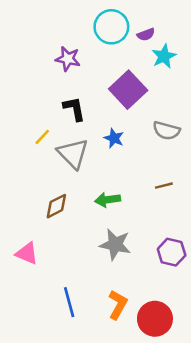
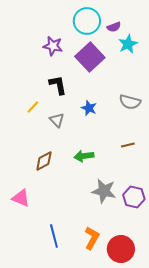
purple square: (128, 90) -> (90, 57), moved
gray triangle: (73, 154) -> (57, 120), size x0.6
gray star: (115, 244) -> (104, 191), moved

